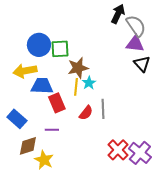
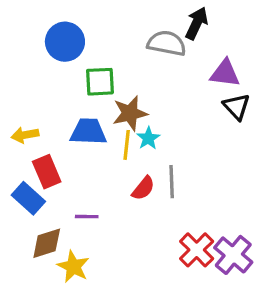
gray semicircle: (136, 26) -> (167, 43), moved, turned -45
blue circle: (39, 45) -> (65, 42), moved
yellow arrow: (25, 71) -> (25, 135), moved, size x0.7
blue trapezoid: (42, 86) -> (88, 132), moved
red rectangle: (57, 103) -> (47, 172), moved

